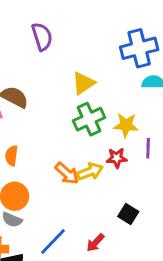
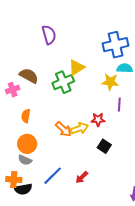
green cross: (89, 119) -> (63, 82), moved
yellow star: (126, 125) -> (110, 82), moved
purple line: (148, 148) -> (119, 104), moved
black square: (128, 214) -> (104, 146), moved

